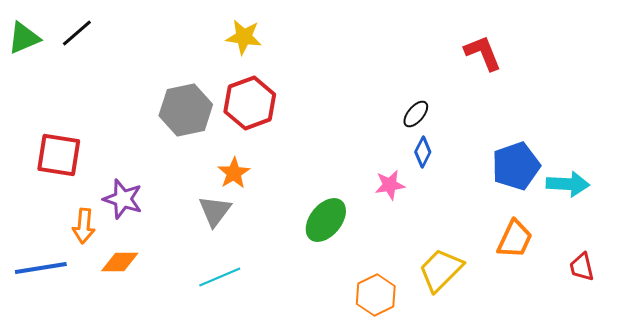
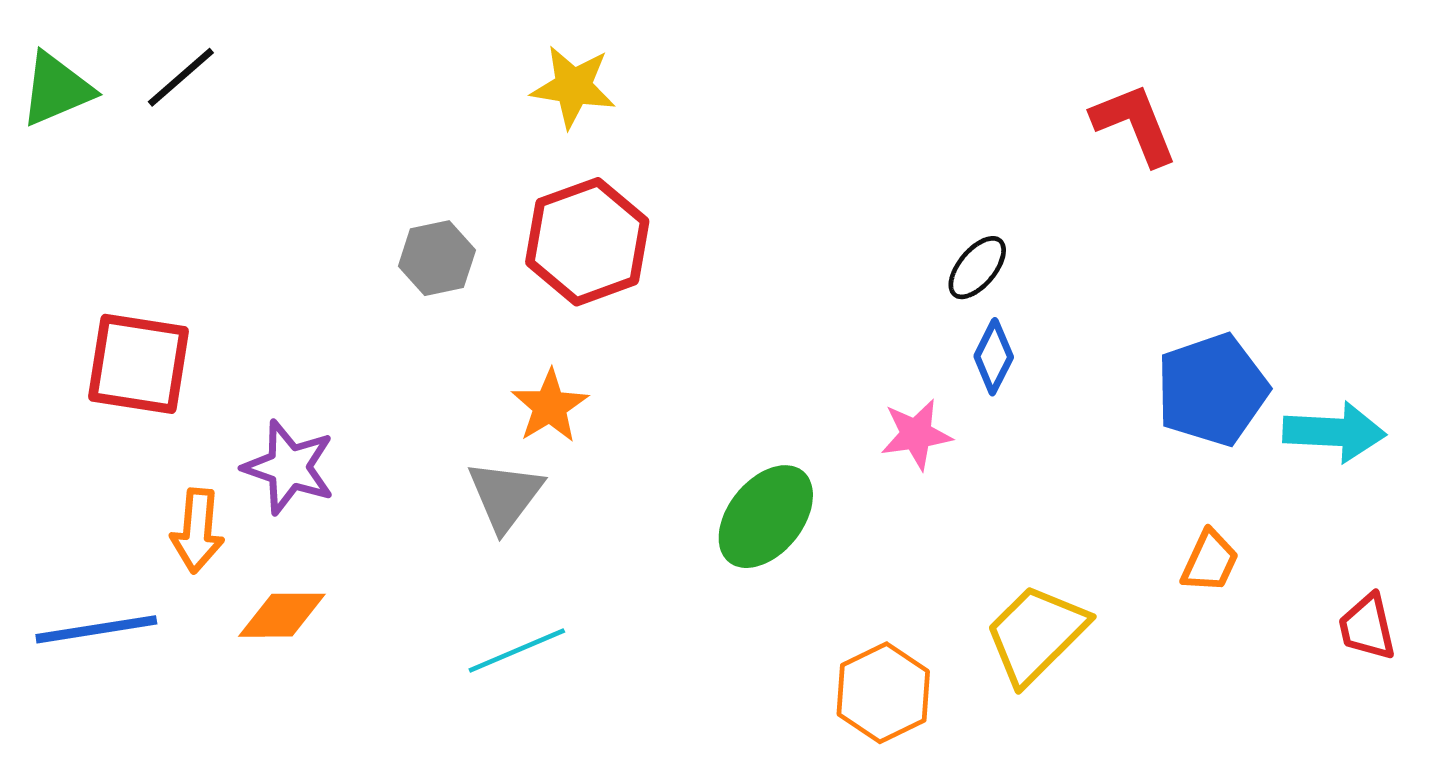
gray hexagon: (186, 110) -> (437, 258), size x0.6
orange trapezoid: (515, 239) -> (1210, 561), size x0.7

